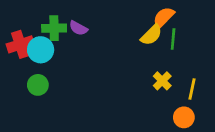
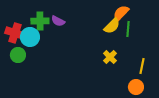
red cross: (20, 44) -> (15, 33), turned 36
yellow cross: (162, 81) -> (110, 57), moved
green circle: (38, 85) -> (18, 55), moved

